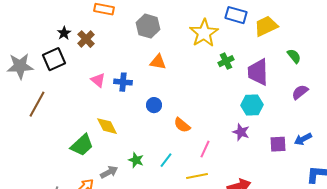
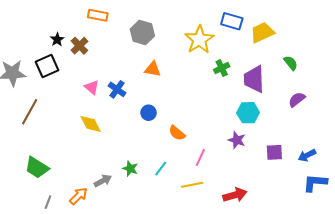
blue cross: (123, 82) -> (117, 89), turned 30
yellow diamond: (107, 126) -> (91, 124), moved
blue arrow: (303, 139) -> (307, 155), moved
green trapezoid: (82, 145) -> (37, 168), moved, turned 75

